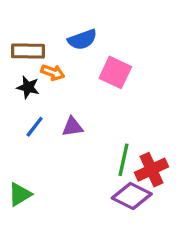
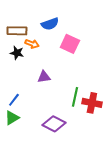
blue line: (35, 127) -> (14, 100), moved
red cross: (152, 170) -> (92, 103), turned 36
purple diamond: (132, 196) -> (54, 124), moved

